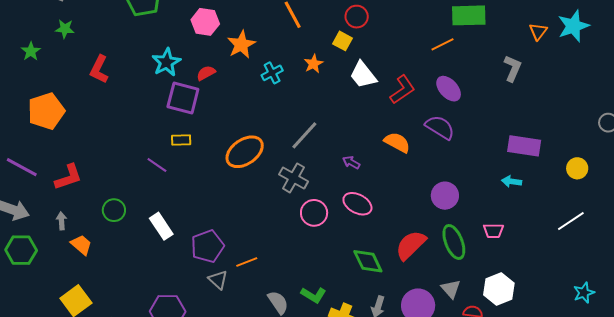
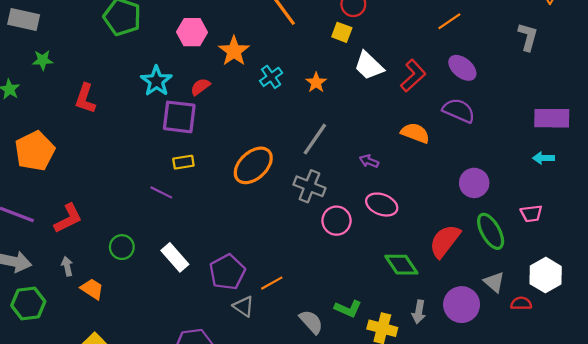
orange star: (314, 64) -> (316, 83), moved

